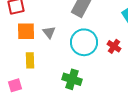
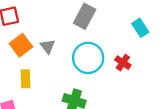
orange square: (26, 31) -> (21, 45), turned -36

